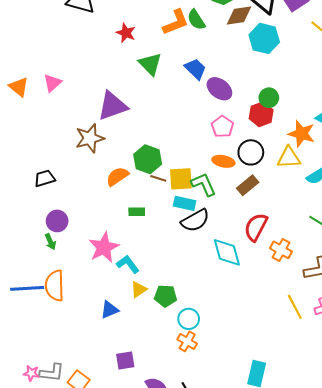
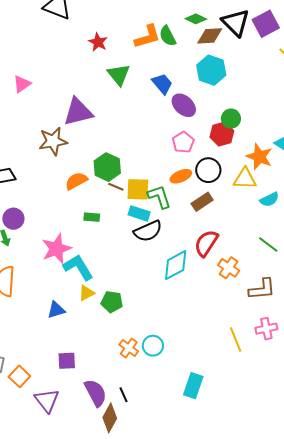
cyan hexagon: (264, 38) -> (211, 70), moved
orange ellipse: (223, 161) -> (181, 176), turned -40
cyan diamond: (227, 252) -> (176, 265), turned 72
cyan L-shape: (128, 264) -> (78, 267), size x1.4
yellow line: (295, 307) -> (236, 339), moved
cyan circle: (189, 319) -> (153, 346), moved

